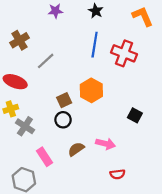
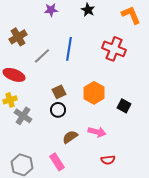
blue line: (95, 45) -> (69, 49), moved
orange hexagon: (91, 90) -> (94, 93), moved
pink rectangle: (45, 157) -> (57, 162), moved

